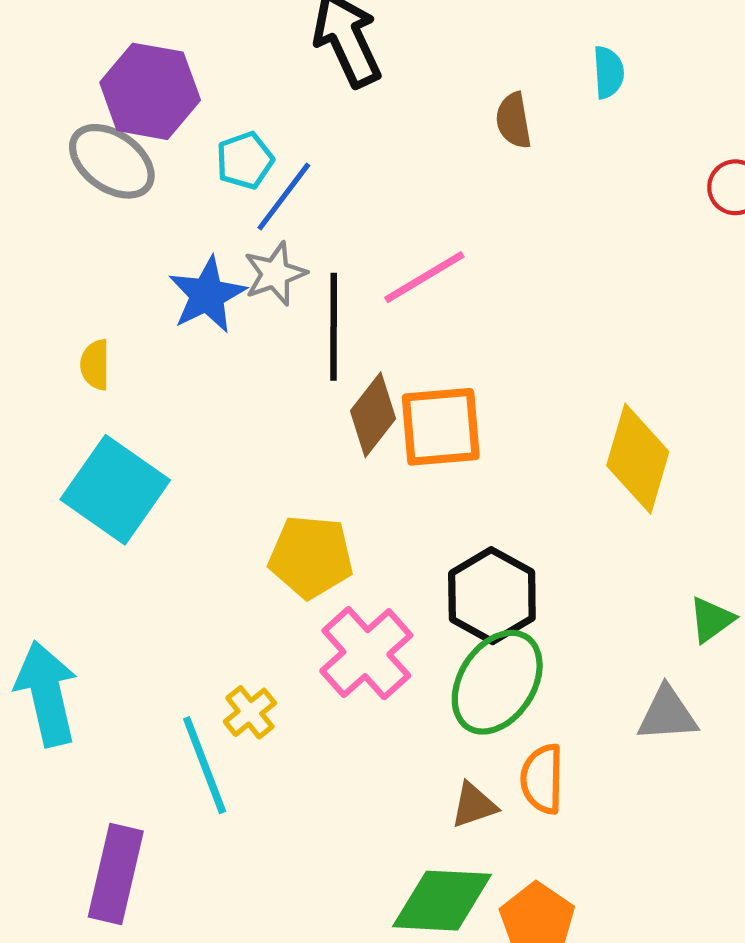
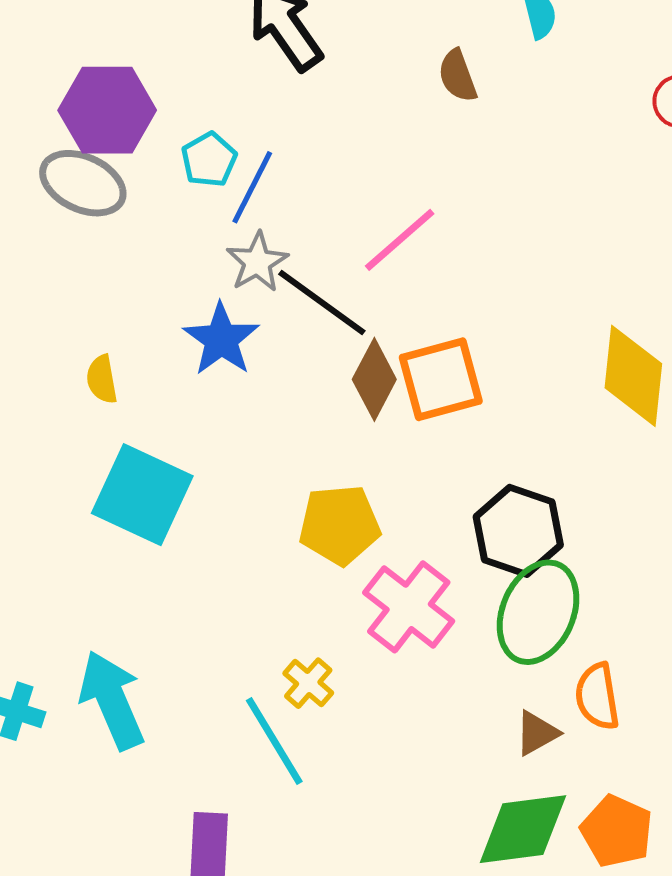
blue star: (207, 295) -> (221, 339), moved
black line: (334, 327) -> (322, 302), turned -44

